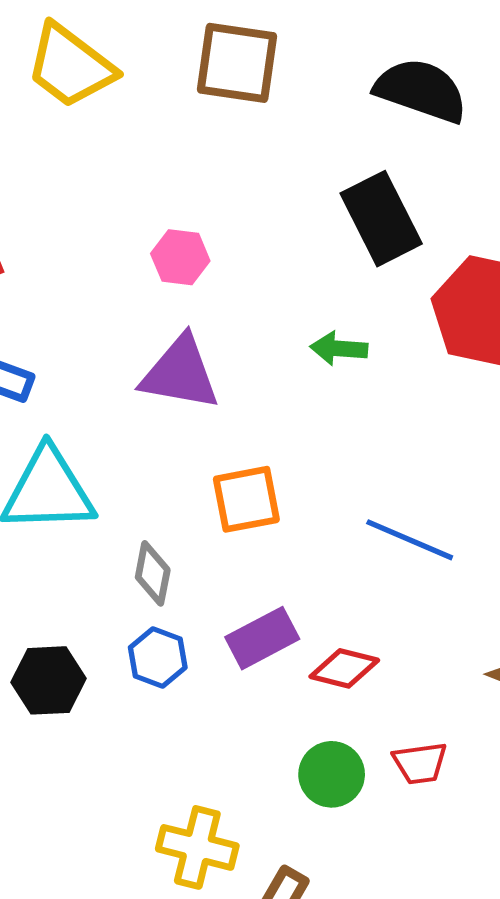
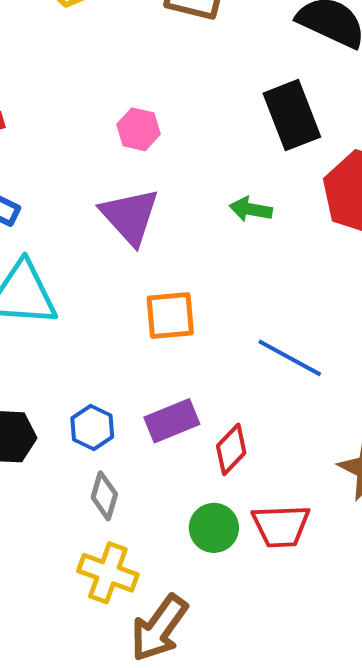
purple triangle: (180, 373) -> (130, 216), turned 32
gray diamond: (153, 573) -> (104, 496), moved
red diamond: (344, 668) -> (231, 449), turned -66
red trapezoid: (420, 763) -> (281, 526), size x1.4

